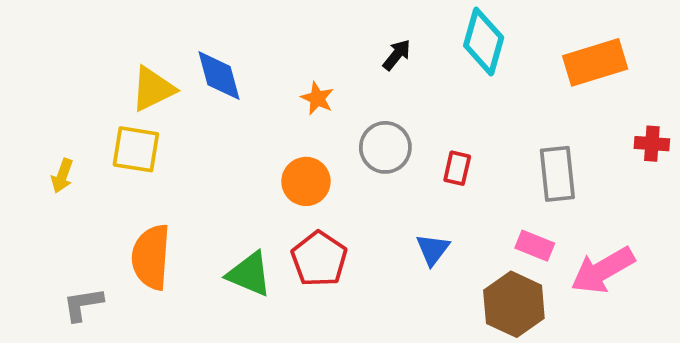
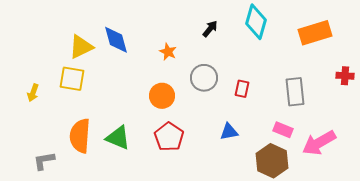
blue triangle: (433, 249) -> (229, 132), turned 42
green triangle: (249, 274) -> (118, 138), moved

